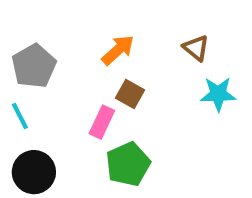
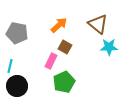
brown triangle: (196, 48) -> (98, 24), size x1.5
gray pentagon: (34, 66) -> (17, 33), turned -30
cyan line: (20, 116) -> (10, 66), moved, turned 40

